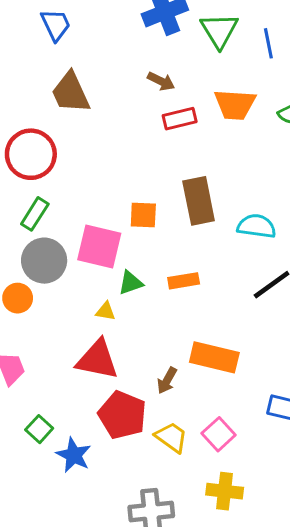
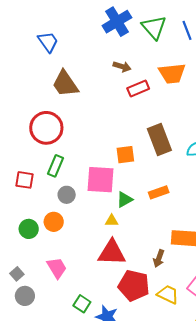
gray circle: (44, 261) -> (67, 195), size x0.6

